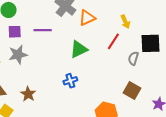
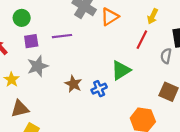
yellow arrow: (125, 22) -> (153, 16), turned 56
green triangle: (79, 49) -> (121, 70), moved
brown star: (28, 94) -> (73, 84), moved

